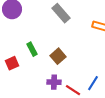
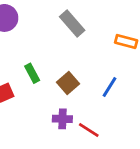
blue line: (93, 83) -> (109, 87), moved

